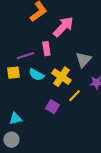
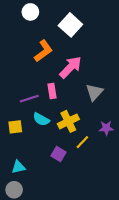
gray triangle: (83, 60) -> (94, 92), moved
yellow square: (13, 73) -> (15, 127), moved
yellow cross: (61, 77) -> (68, 121), turned 30

